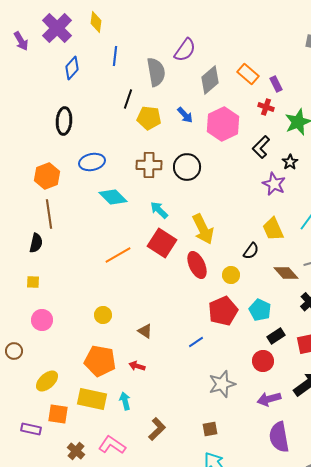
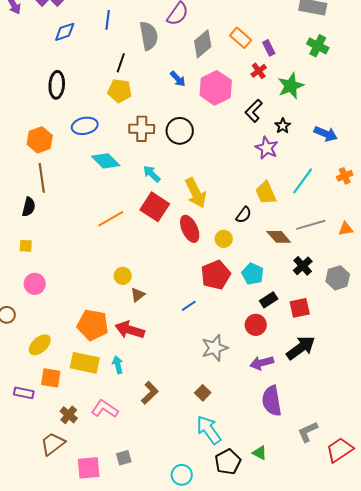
blue diamond: (72, 68) -> (65, 32), turned 30
red cross: (266, 107) -> (259, 71), turned 35
yellow pentagon: (149, 118) -> (120, 91), moved
yellow circle: (103, 315) -> (123, 276), moved
brown triangle: (145, 331) -> (138, 295), turned 49
red arrow: (137, 366) -> (130, 330), size x1.8
brown square: (210, 429) -> (203, 393), turned -35

